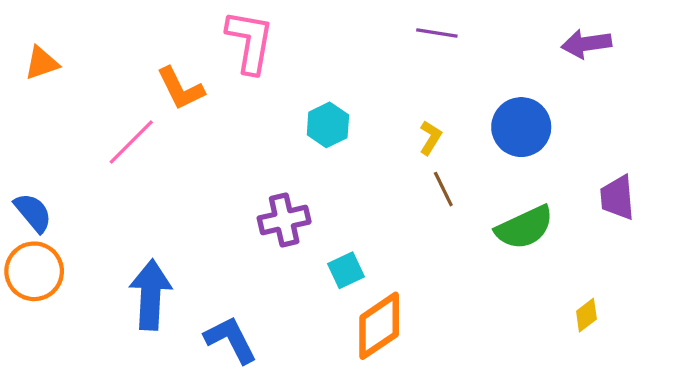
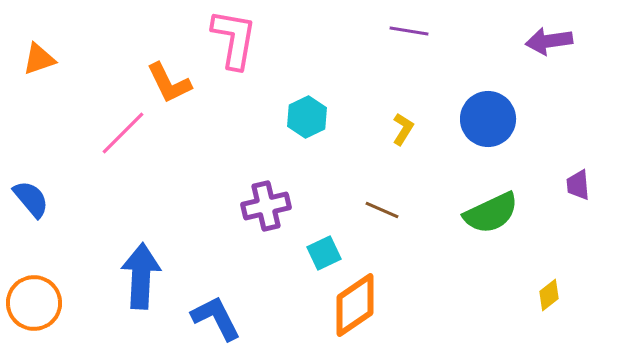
brown line: (443, 189) -> (382, 210), moved, turned -40
purple trapezoid: (617, 198) -> (578, 185), size x0.7
orange circle: (34, 271) -> (34, 303), moved

